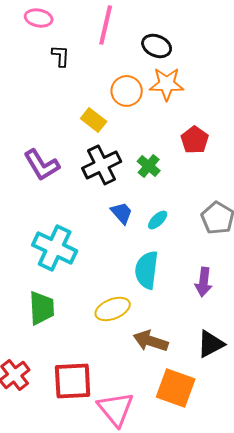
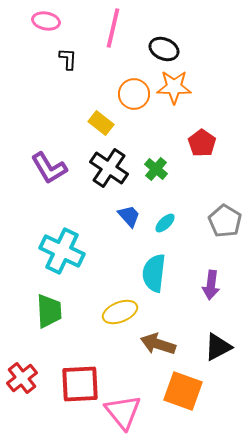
black cross: (102, 165) -> (109, 168), turned -30

